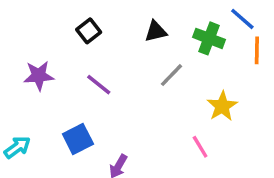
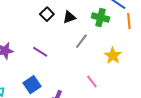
black square: (89, 31) -> (47, 14), moved
pink line: (200, 147) -> (92, 81), moved

